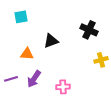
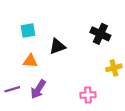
cyan square: (21, 17) -> (28, 31), moved
pink cross: (63, 87) -> (88, 95), moved

